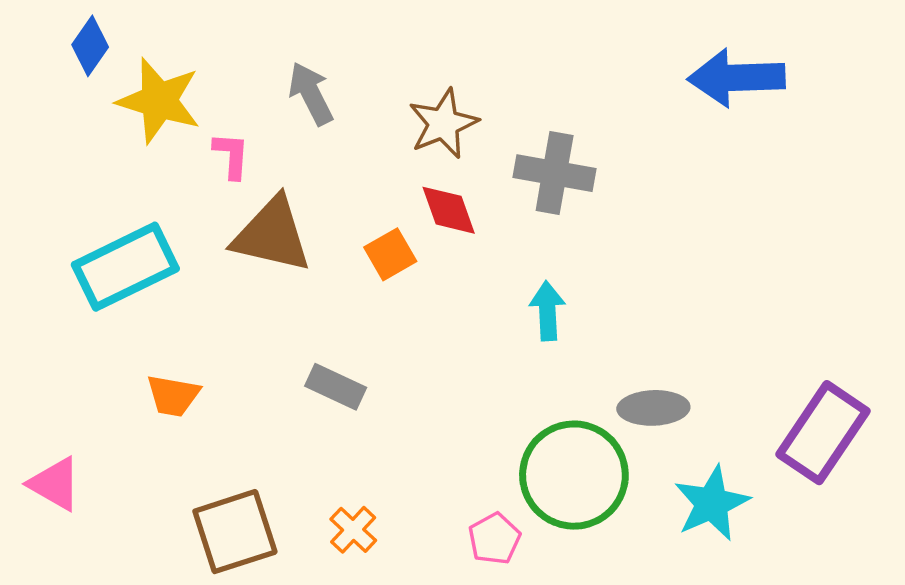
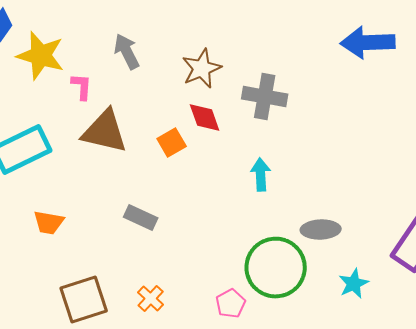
cyan star: (712, 503) -> (354, 284), size x0.7

